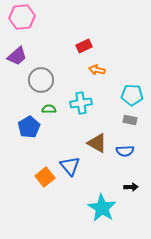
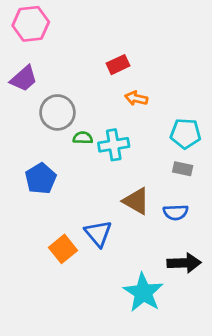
green semicircle: (49, 109) -> (83, 138), moved
black arrow: (131, 187) -> (184, 263), size x1.6

